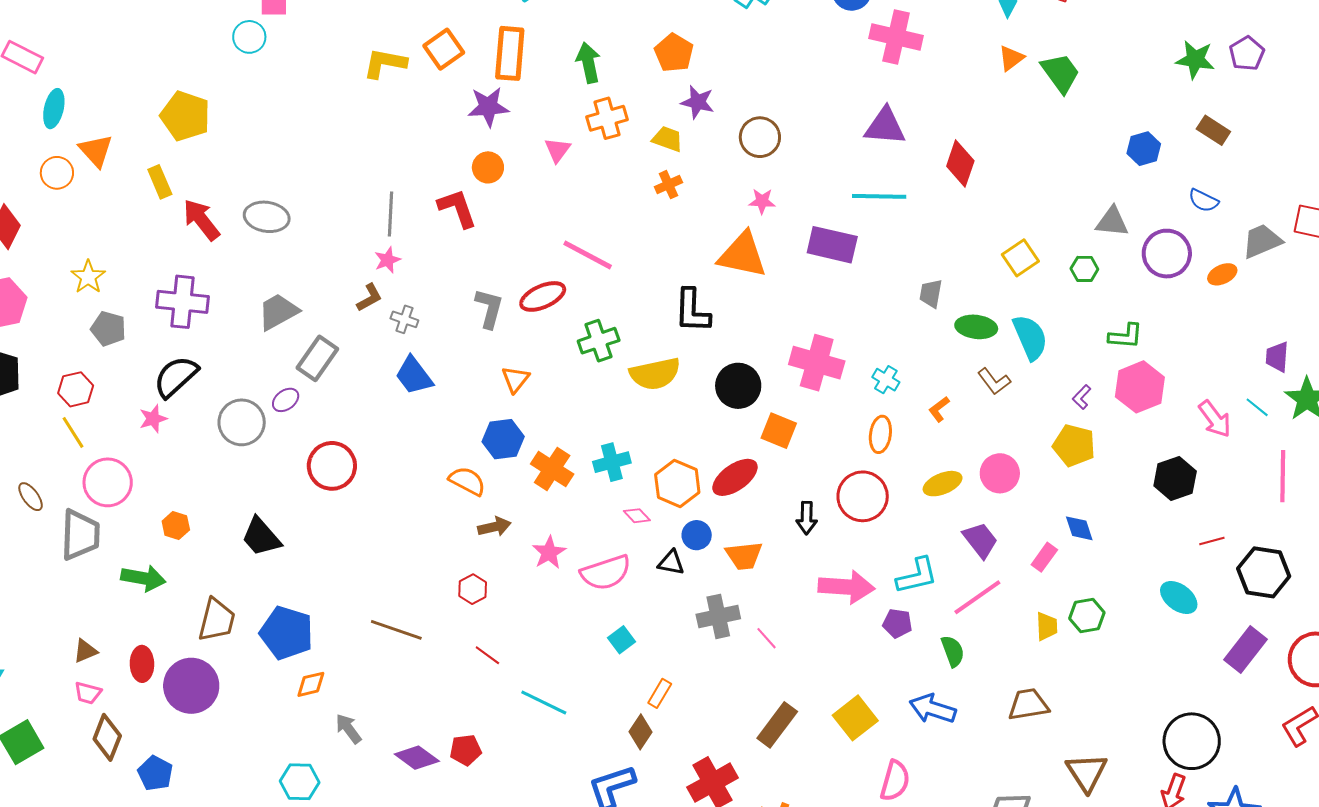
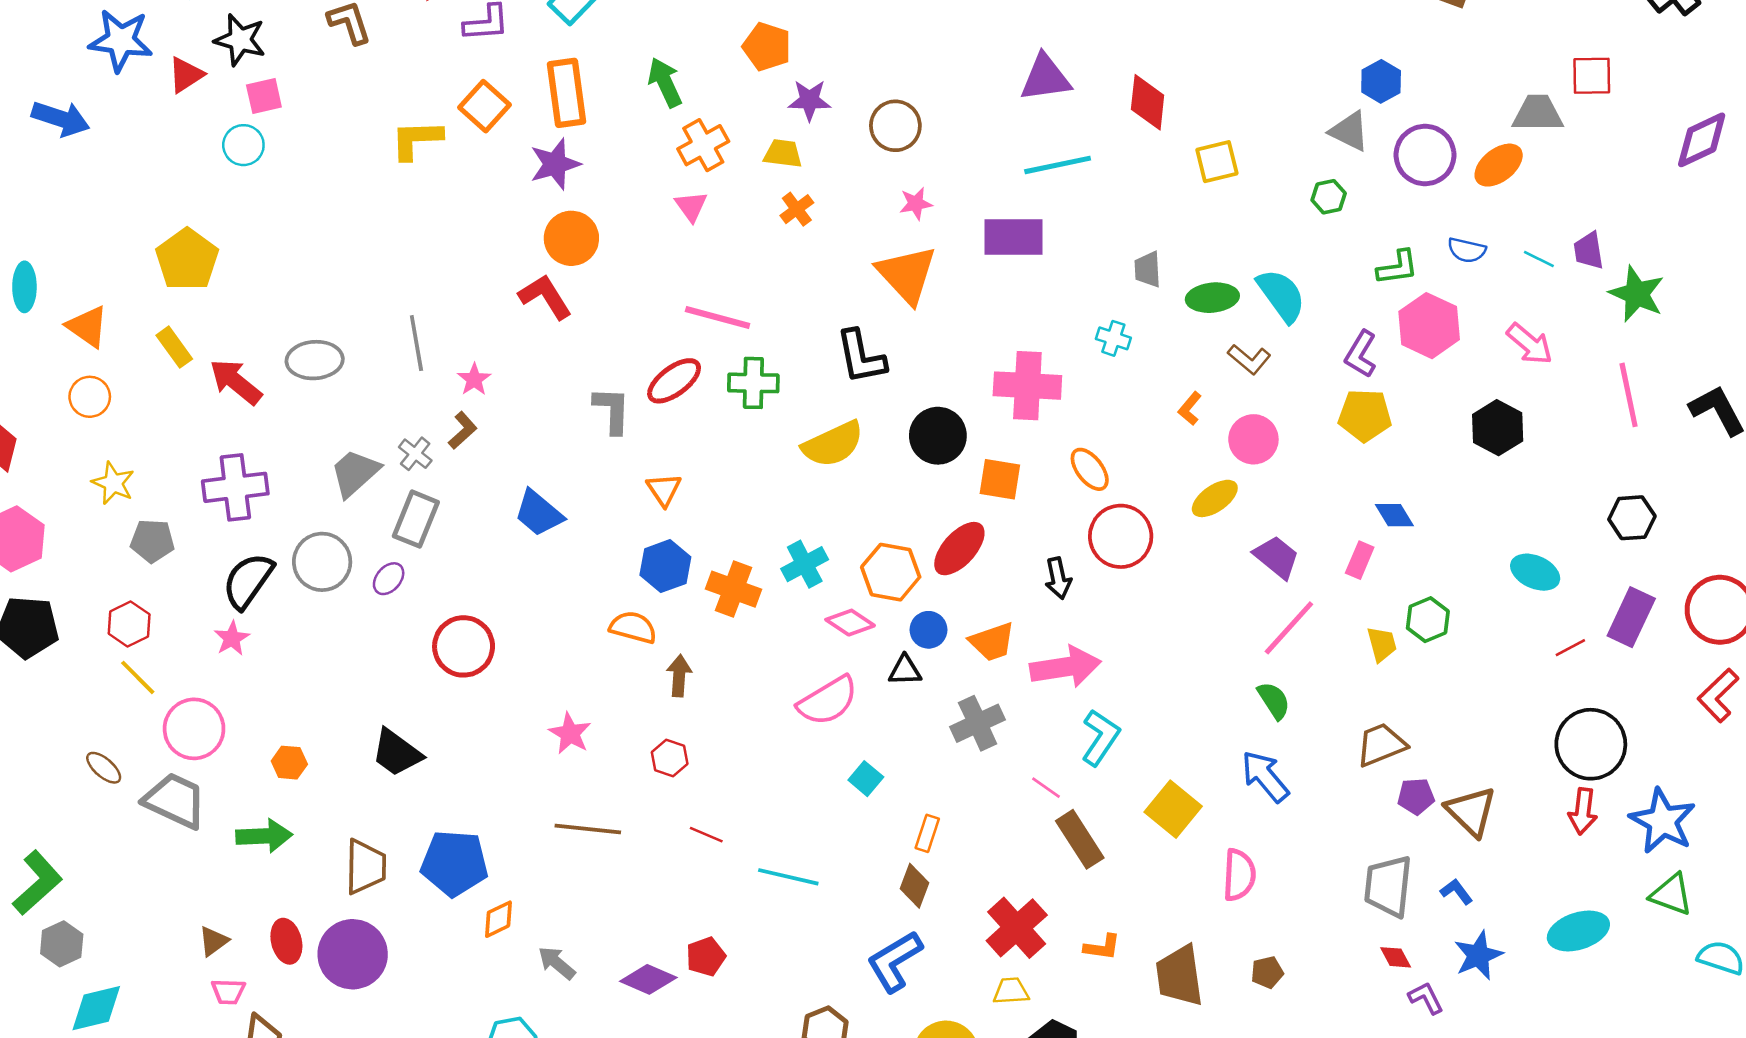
yellow pentagon: (185, 116) -> (187, 259), turned 30
blue hexagon: (1144, 149) -> (1381, 81), moved
pink triangle: (558, 150) -> (691, 206), moved
orange circle: (488, 167) -> (571, 238), size x1.4
orange circle: (57, 173) -> (90, 397), moved
blue semicircle: (1203, 201) -> (1467, 250), moved
gray line: (391, 214) -> (416, 343), moved
gray triangle: (1112, 222) -> (1349, 131), turned 33
gray trapezoid: (1262, 241) -> (1538, 113), turned 36
orange triangle: (743, 255) -> (907, 274), turned 48
yellow square: (1020, 258) -> (1217, 162), moved, turned 33
orange ellipse: (1222, 274) -> (1499, 165), size x1.4
gray cross: (404, 319) -> (415, 454), moved, turned 32
green cross: (599, 341) -> (753, 383), moved, turned 33
cyan cross: (886, 380) -> (1113, 338), moved
purple L-shape: (1082, 397) -> (1361, 354), size x1.5
cyan line: (1257, 407) -> (1539, 259), moved
gray circle: (242, 422) -> (322, 562), moved
orange ellipse: (880, 434) -> (1090, 469), moved, turned -33
pink circle: (1000, 473) -> (1253, 439), moved
pink diamond: (637, 516) -> (850, 623), size x1.4
brown arrow: (494, 527) -> (679, 676), turned -60
gray trapezoid: (80, 535) -> (175, 801), turned -54
red line: (1212, 541) -> (1570, 648), moved
pink star: (549, 553) -> (570, 733), moved
black hexagon: (1264, 572) -> (1632, 518), size x0.7
cyan L-shape: (917, 576) -> (1100, 737), moved, turned -30
pink arrow: (846, 587) -> (1065, 667), moved
purple pentagon: (897, 623) -> (1416, 796), moved
pink line: (766, 638) -> (1046, 788), moved
blue arrow: (933, 709) -> (1265, 776), turned 45
brown rectangle: (777, 725) -> (1080, 839), turned -57

